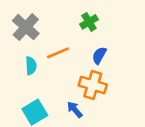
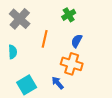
orange line: (58, 53) -> (45, 39), turned -54
cyan semicircle: (31, 66) -> (13, 52), moved

